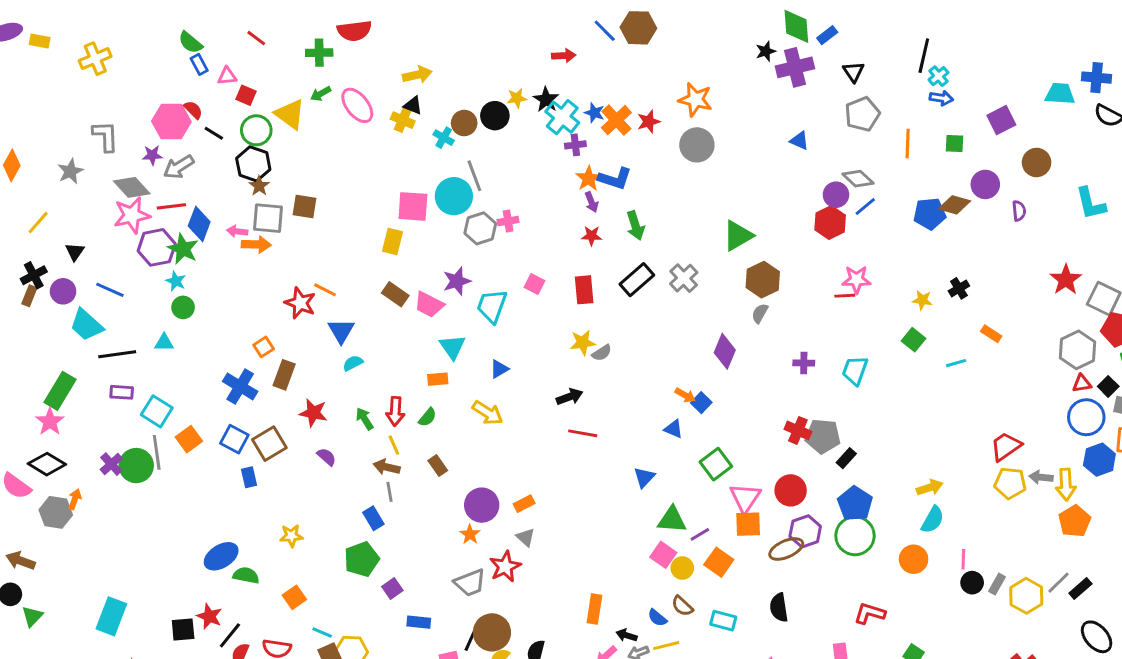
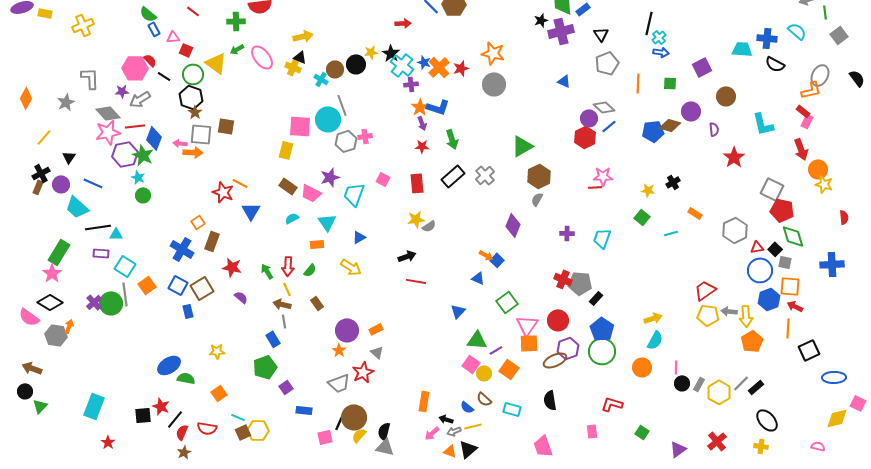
red star: (1066, 280) -> (734, 157), moved
cyan triangle: (164, 343) -> (116, 234), moved
gray hexagon: (1078, 350) -> (735, 230), moved
cyan semicircle: (353, 363) -> (292, 218), moved

